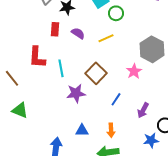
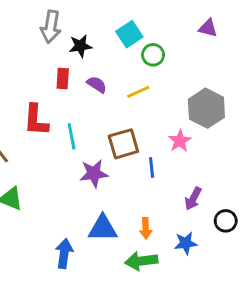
brown square: (96, 73) -> (123, 144), turned 30
blue line: (116, 99) -> (152, 168), moved, turned -40
blue triangle: (82, 130) -> (103, 228), size x1.5
blue star: (151, 140) -> (186, 243), moved

